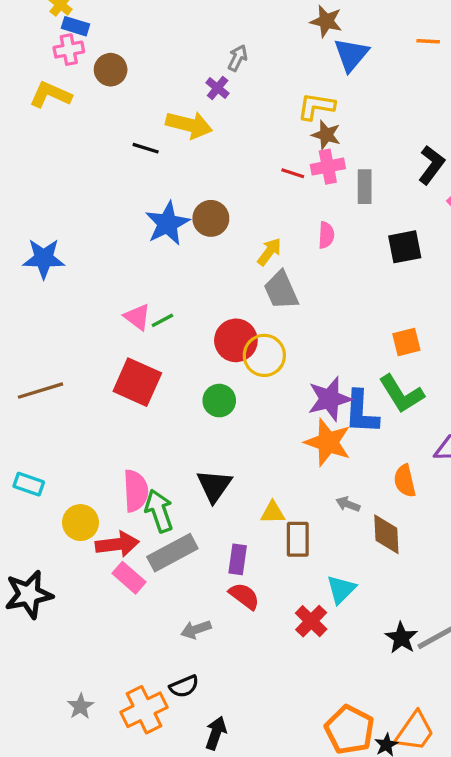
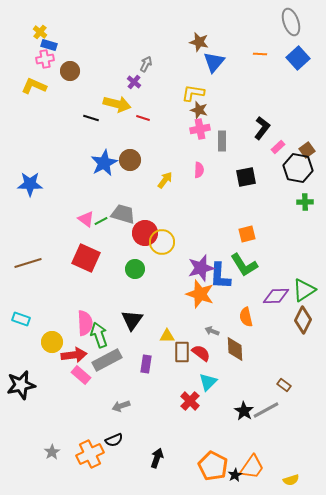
red line: (293, 173) -> (143, 118), moved
gray trapezoid: (281, 290) -> (123, 214), moved, turned 130
red semicircle: (244, 596) -> (201, 353), moved
black arrow: (216, 733) -> (157, 458), moved

